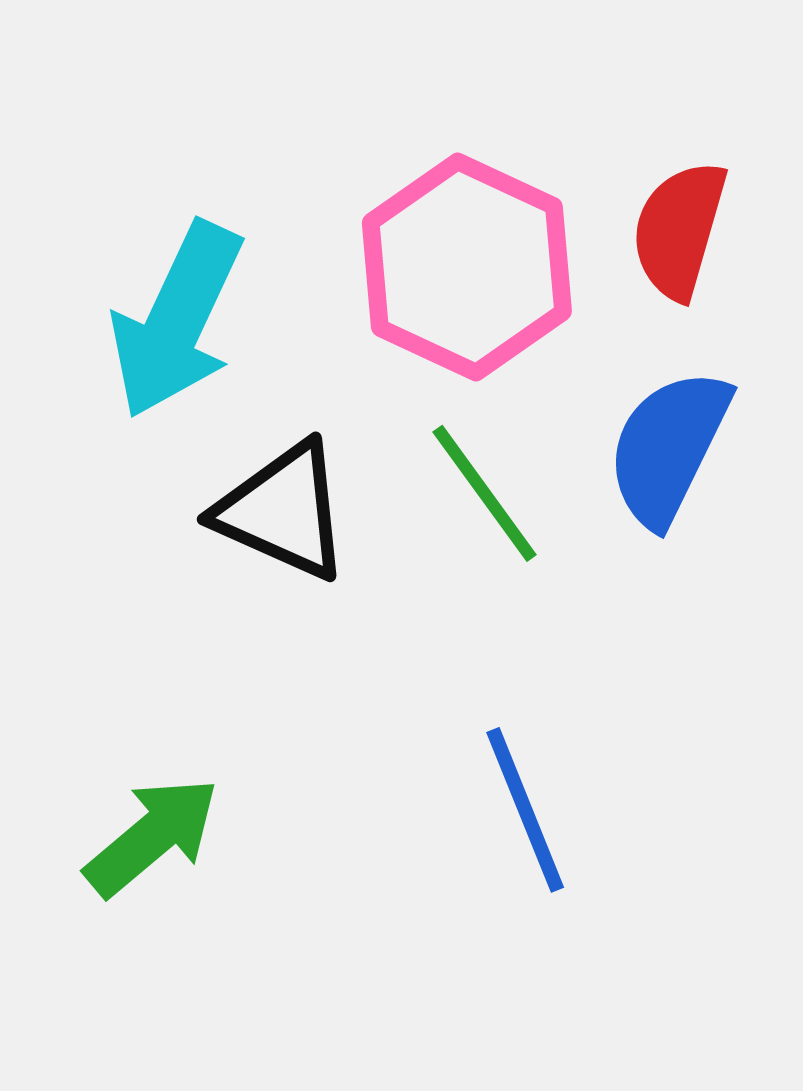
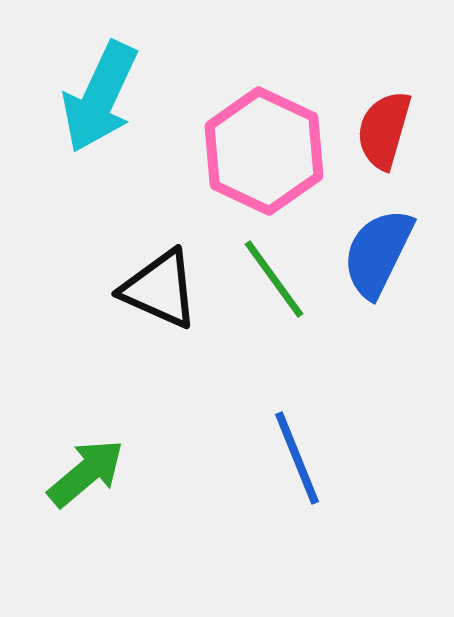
cyan arrow: (177, 320) -> (100, 97), moved

